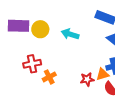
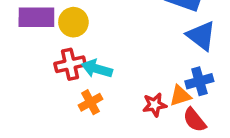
cyan arrow: (70, 34) -> (97, 69), moved
red cross: (32, 64) -> (70, 64), moved

